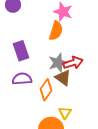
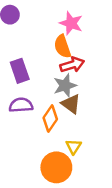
orange semicircle: (56, 31) -> (62, 46), turned 144
red arrow: (73, 63) -> (72, 65), moved

